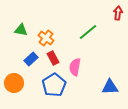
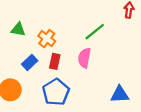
red rectangle: (53, 58) -> (55, 61), turned 40
pink semicircle: (75, 67) -> (84, 58), moved

